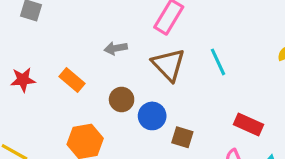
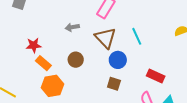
red star: (23, 80) -> (34, 45), moved
orange rectangle: (72, 80) -> (43, 63), moved
blue circle: (152, 116) -> (118, 60), moved

